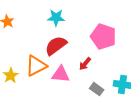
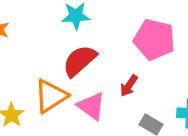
pink triangle: (61, 74) -> (91, 106), turned 36

